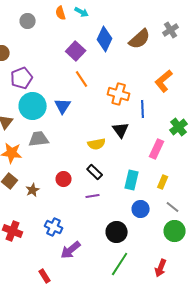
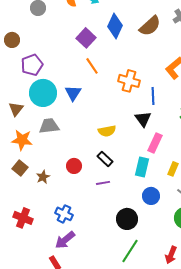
black triangle: (121, 130) -> (143, 119), moved
pink rectangle: (157, 149) -> (155, 143), moved
purple arrow: (71, 250) -> (65, 240), moved

